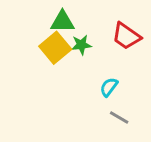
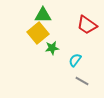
green star: (81, 45) -> (52, 48), moved

